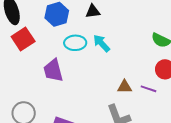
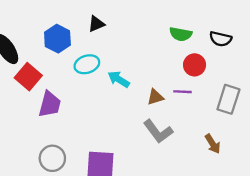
cyan arrow: (102, 43) -> (119, 79), moved
purple trapezoid: (53, 71) -> (50, 104), moved, turned -135

